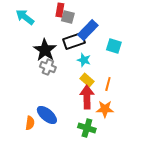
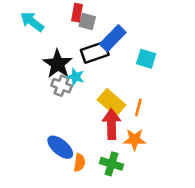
cyan star: (84, 60) -> (76, 77), moved
yellow rectangle: (87, 80) -> (111, 102), size x1.5
orange semicircle: (30, 123) -> (79, 163), moved

